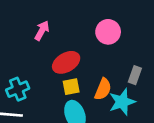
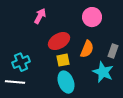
orange semicircle: (103, 89) -> (87, 49), moved
cyan star: (122, 102) -> (103, 72), turned -30

